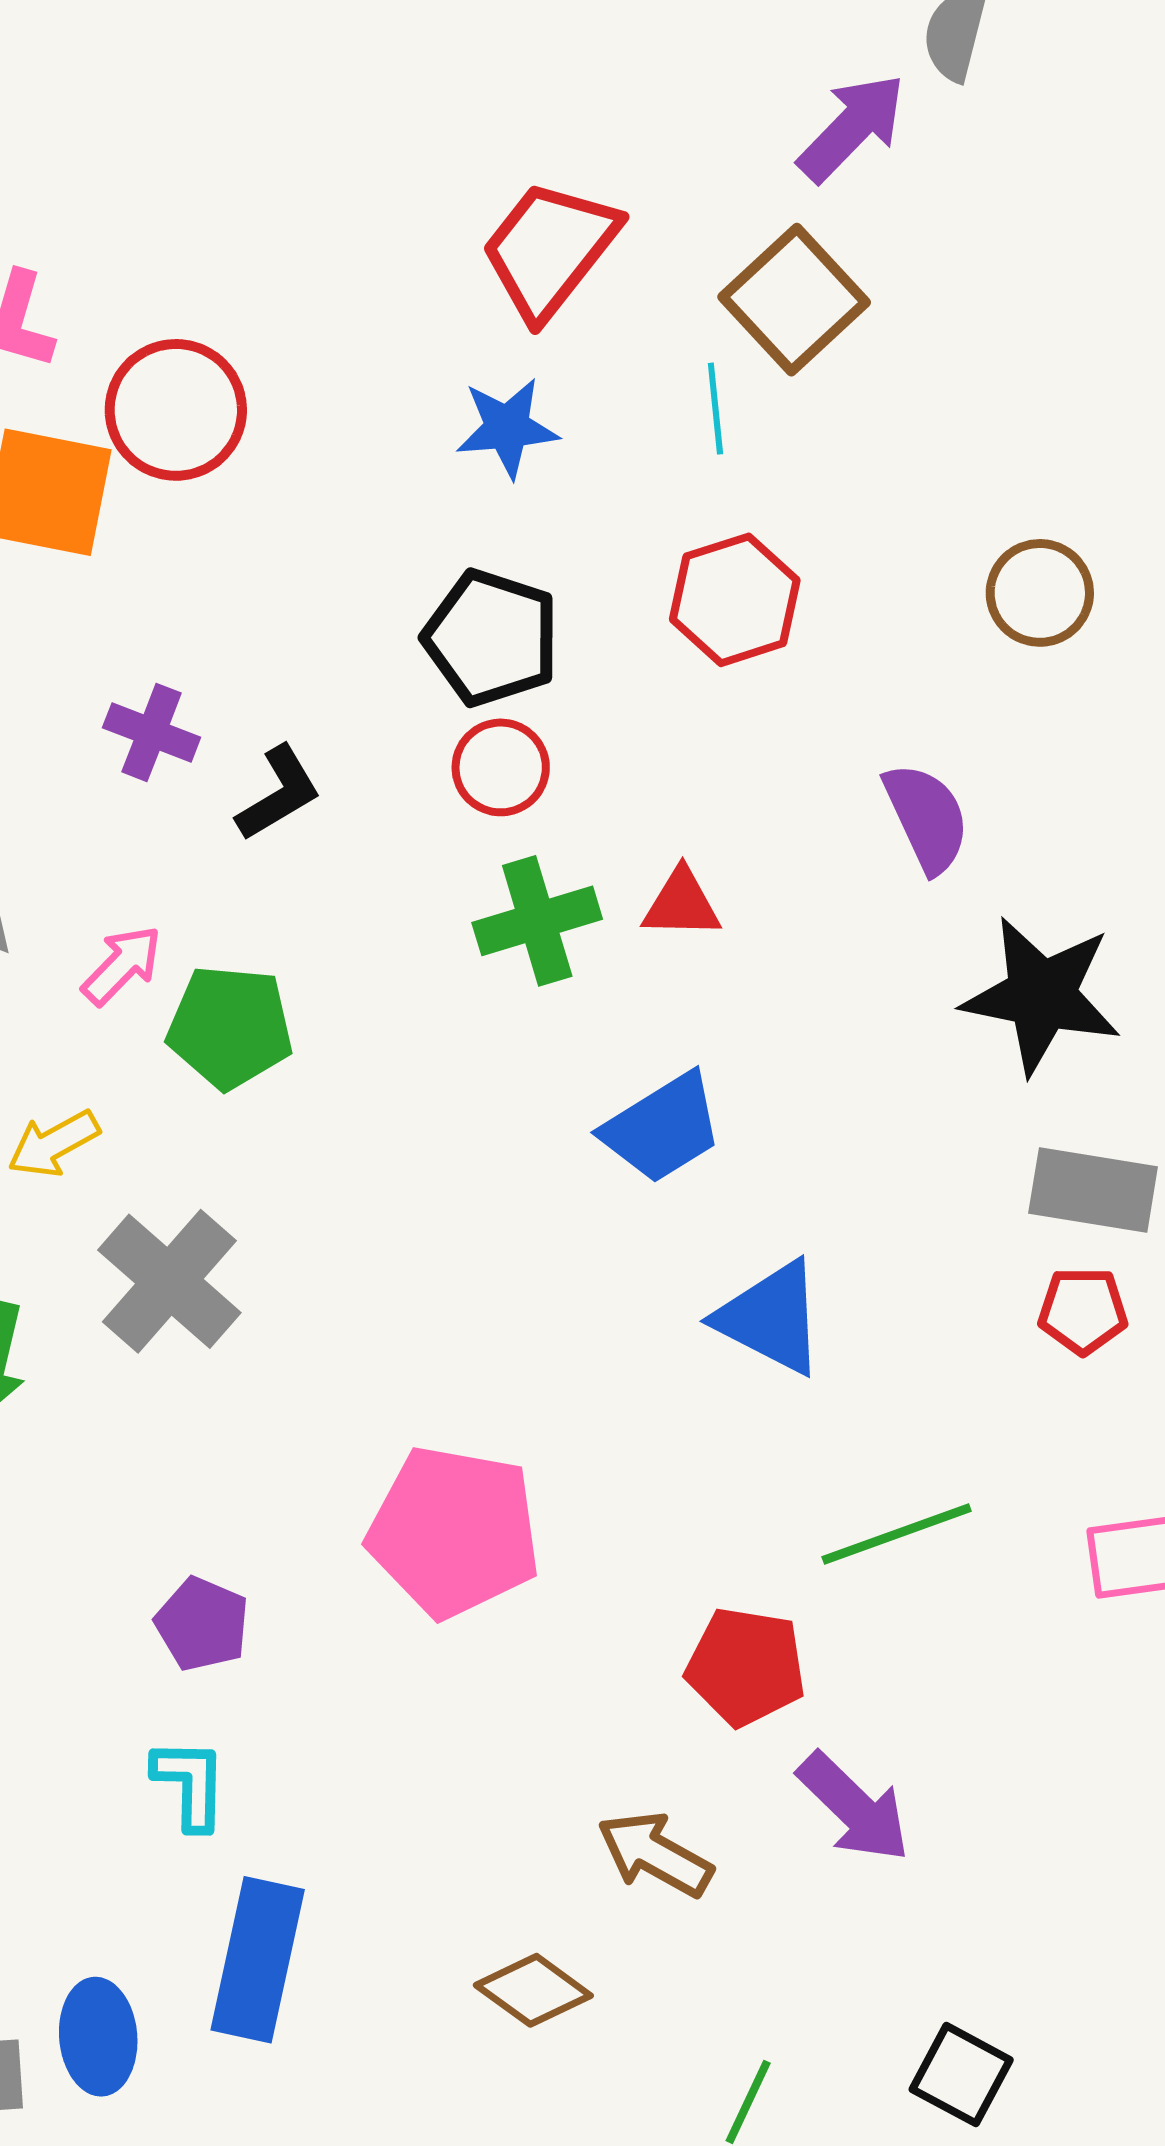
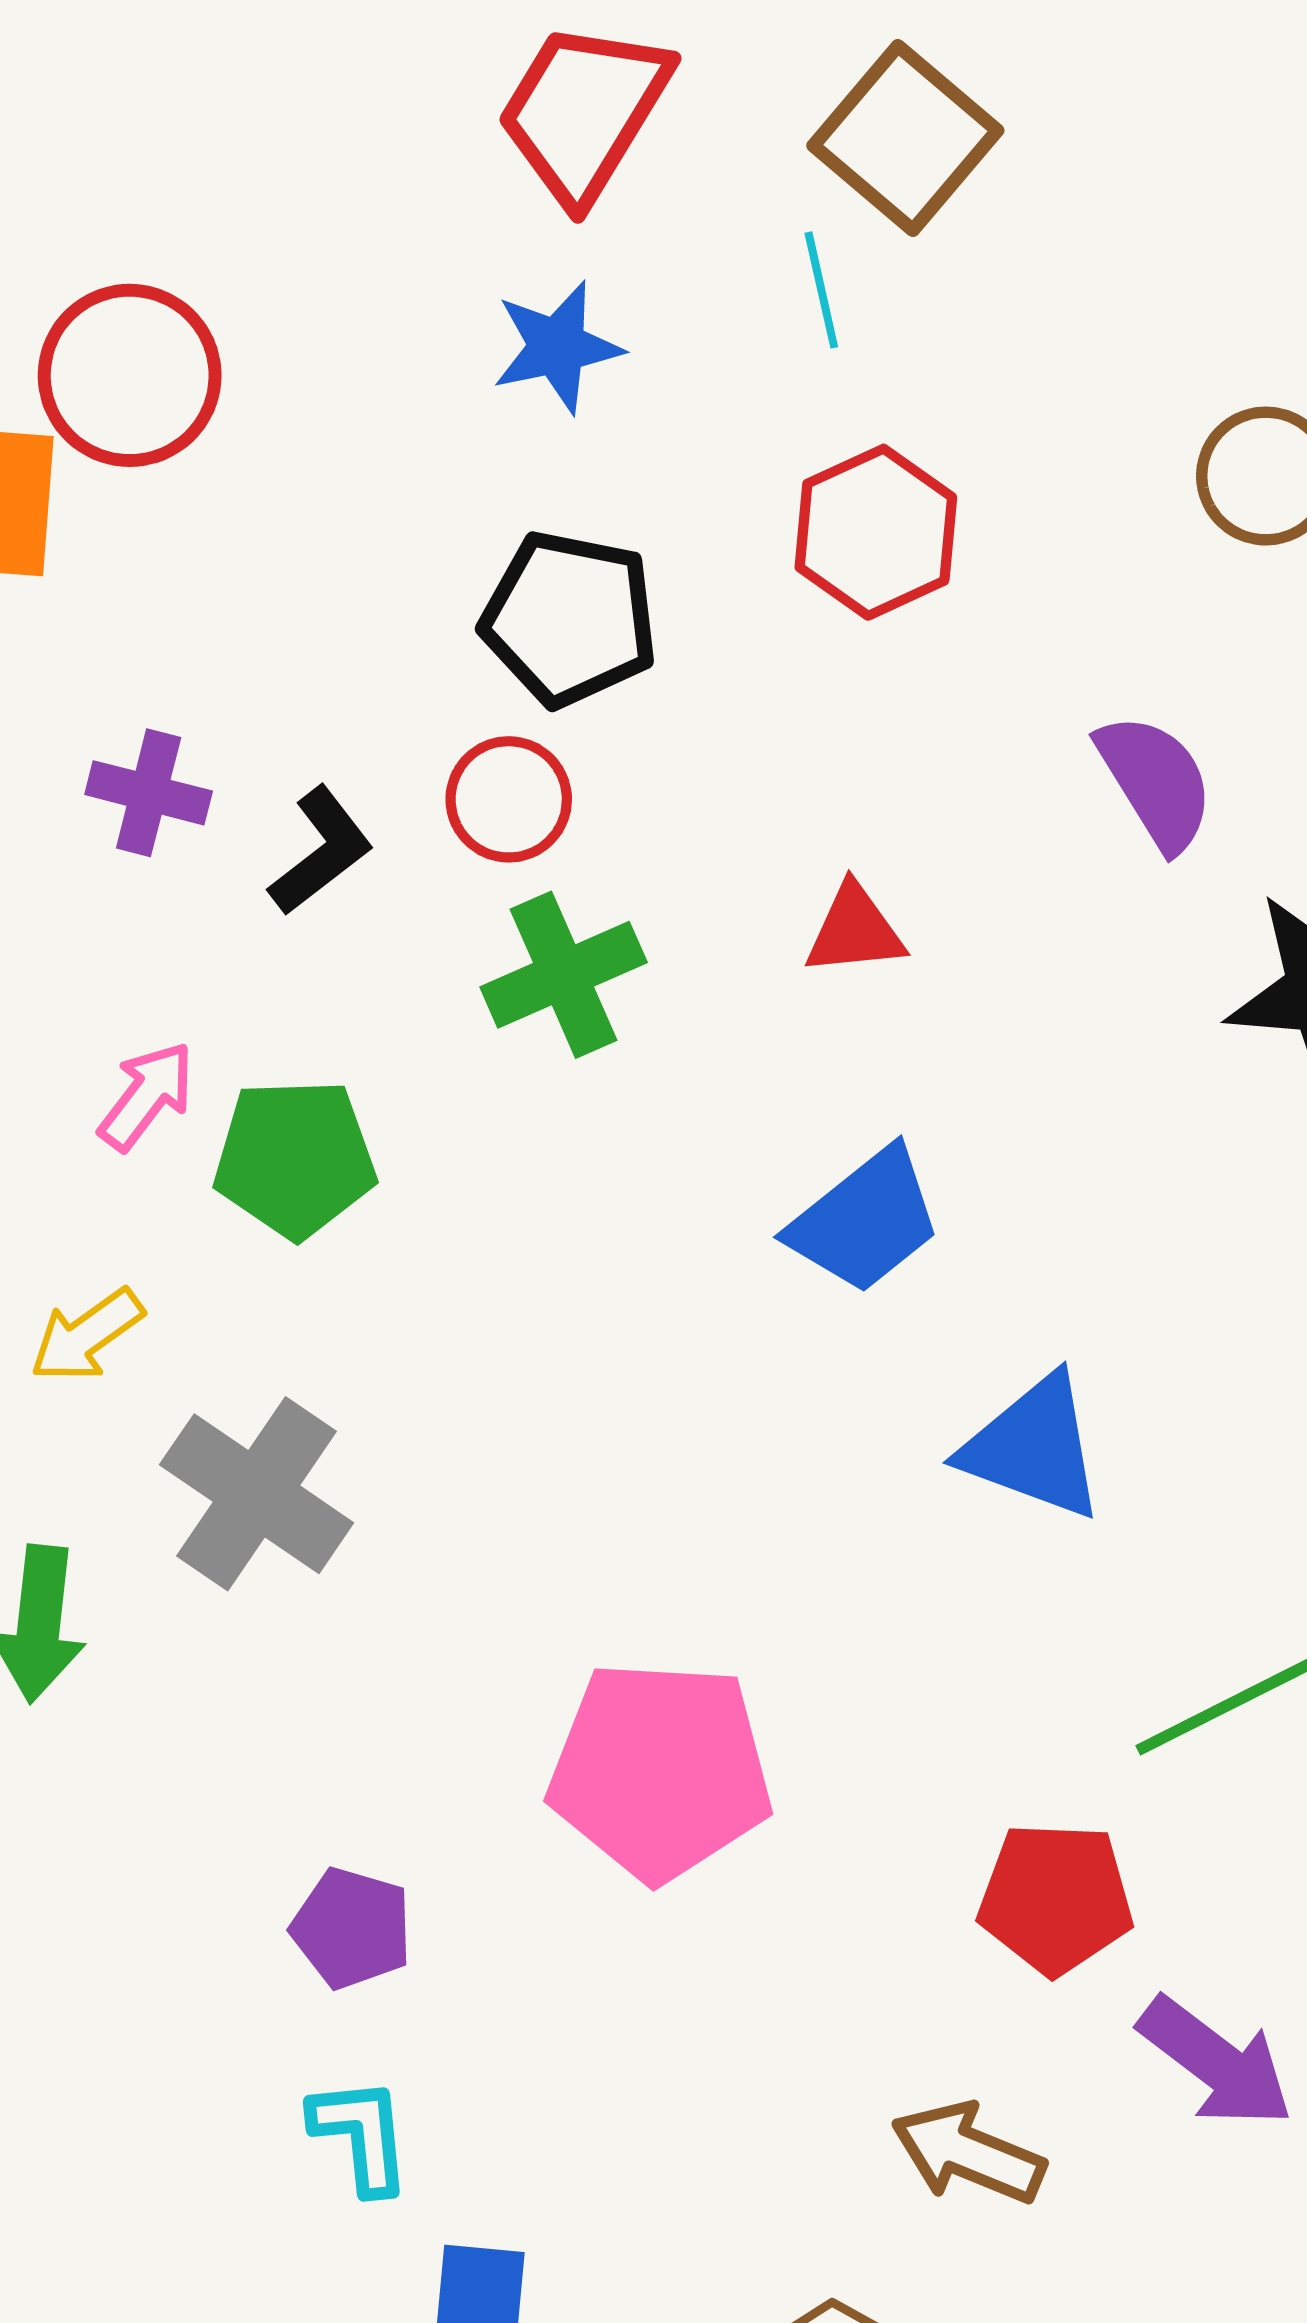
red circle: (501, 767) -> (509, 799), moved
green cross: (537, 921) -> (564, 975), moved

